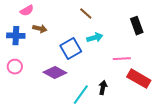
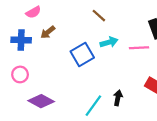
brown arrow: (40, 29) -> (48, 32), turned 128
pink line: (122, 59) -> (139, 48), moved
purple diamond: (55, 73) -> (41, 101), moved

